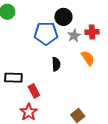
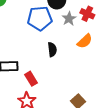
red cross: (92, 32) -> (87, 14), turned 32
orange semicircle: (88, 58) -> (85, 41), turned 84

